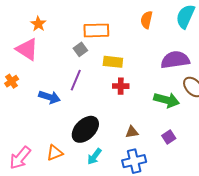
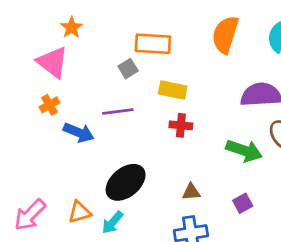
orange semicircle: (147, 20) -> (225, 35), size x1.5
purple line: (76, 80) -> (118, 111), turned 55
orange cross: (12, 81) -> (49, 105), moved
cyan arrow: (94, 156) -> (112, 223), moved

